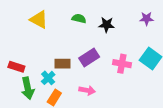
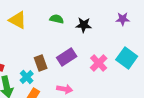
brown rectangle: (62, 64) -> (41, 63), turned 70
pink cross: (122, 64) -> (99, 63), turned 36

